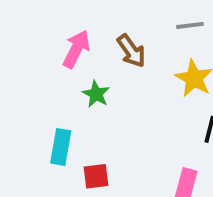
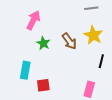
brown arrow: (131, 51) -> (69, 41), moved

